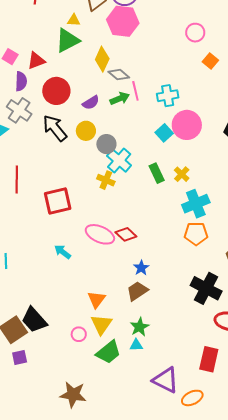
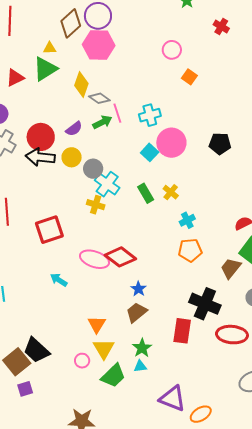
red triangle: (36, 61) -> (15, 78), moved
red circle: (56, 91) -> (41, 137), moved
black arrow: (55, 128) -> (40, 157), turned -40
cyan cross: (196, 204) -> (187, 220), size x0.6
red diamond: (126, 234) -> (120, 257), size x1.4
red rectangle: (209, 359) -> (182, 331), moved

